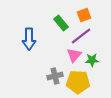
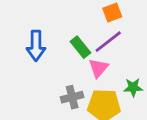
green rectangle: (61, 23) -> (80, 47), moved
green star: (92, 60) -> (133, 87), moved

